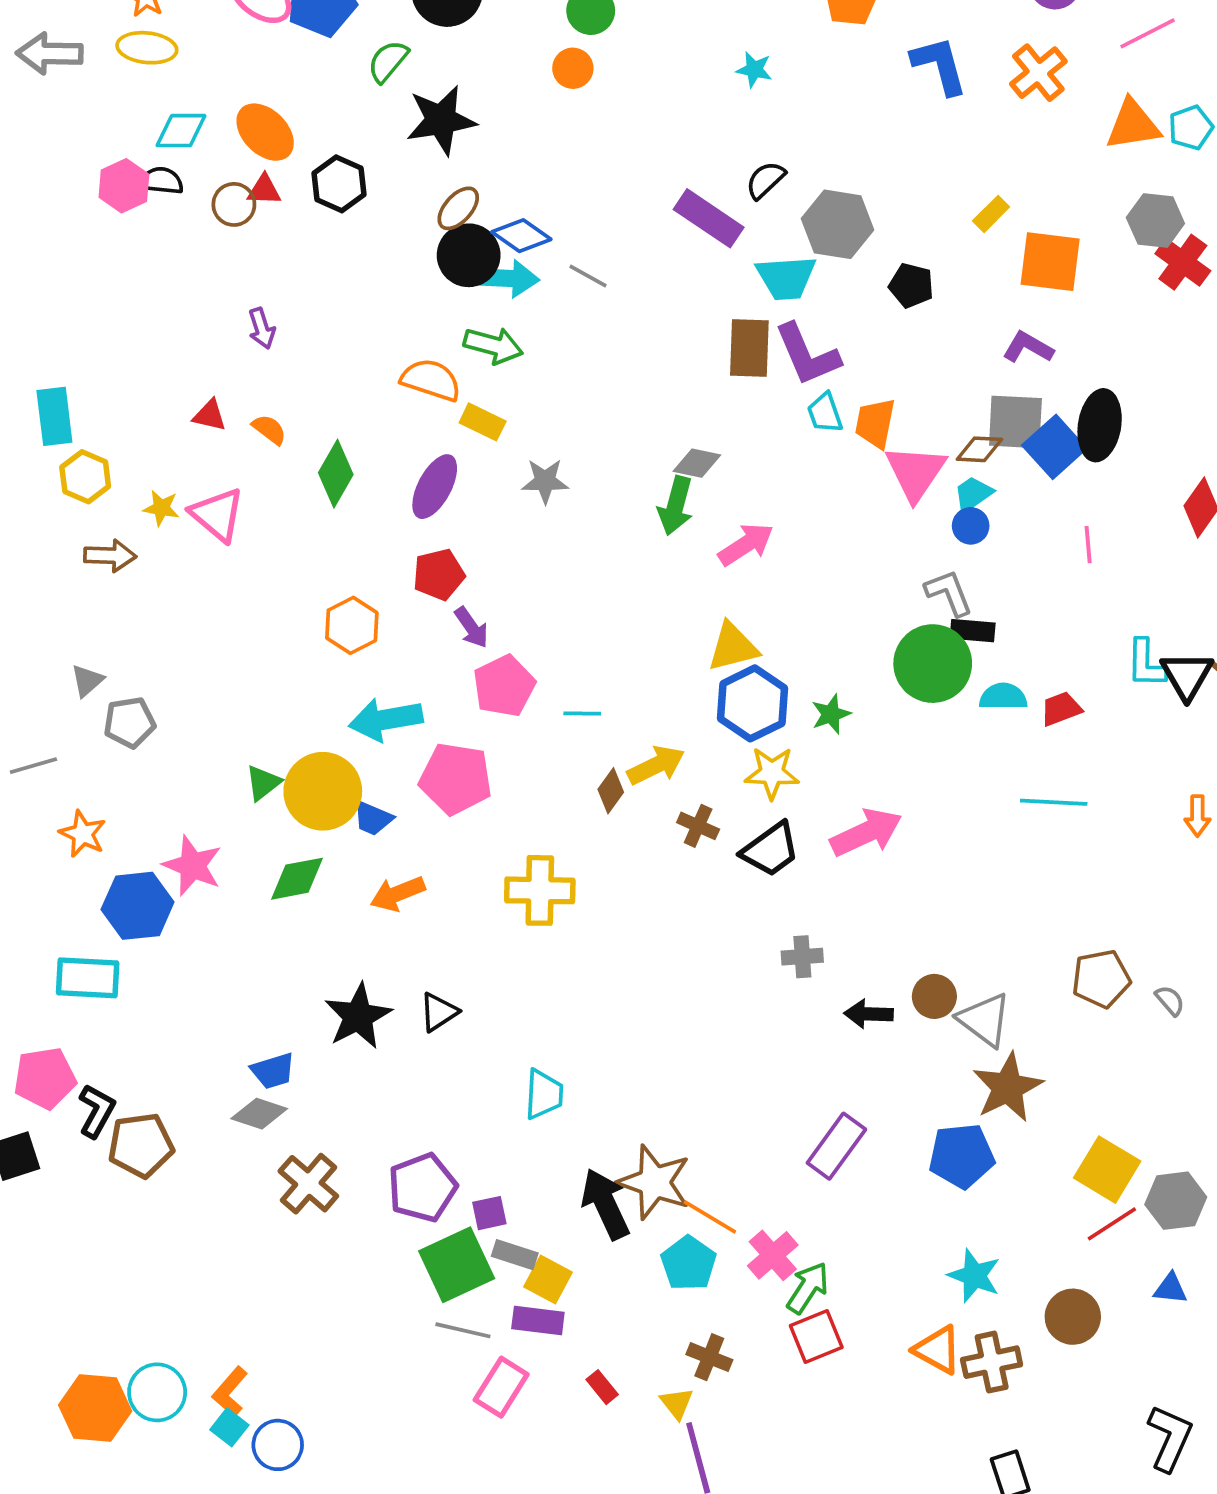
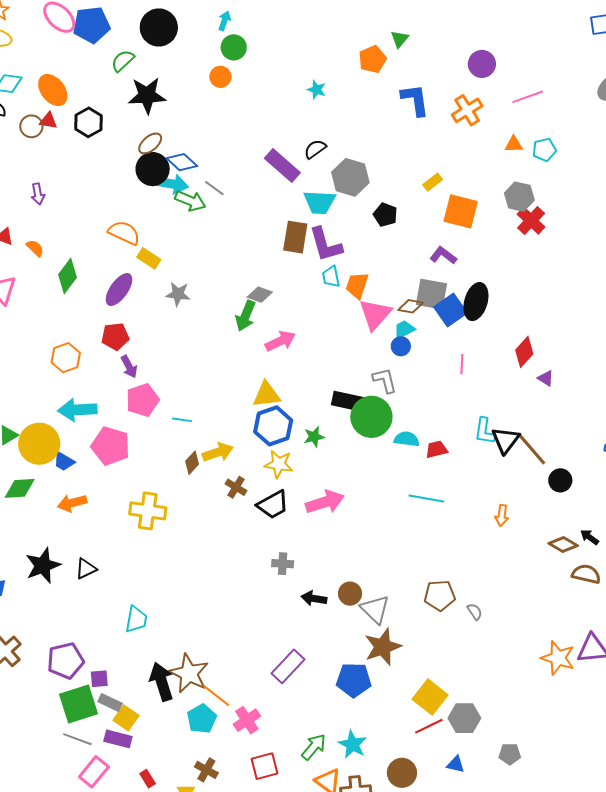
orange triangle: (1133, 125) -> (514, 144), size x0.6
green arrow: (493, 345) -> (190, 201), moved
black rectangle: (973, 631) -> (348, 401), moved, size x1.4
green arrow: (808, 1288) -> (314, 747), moved

